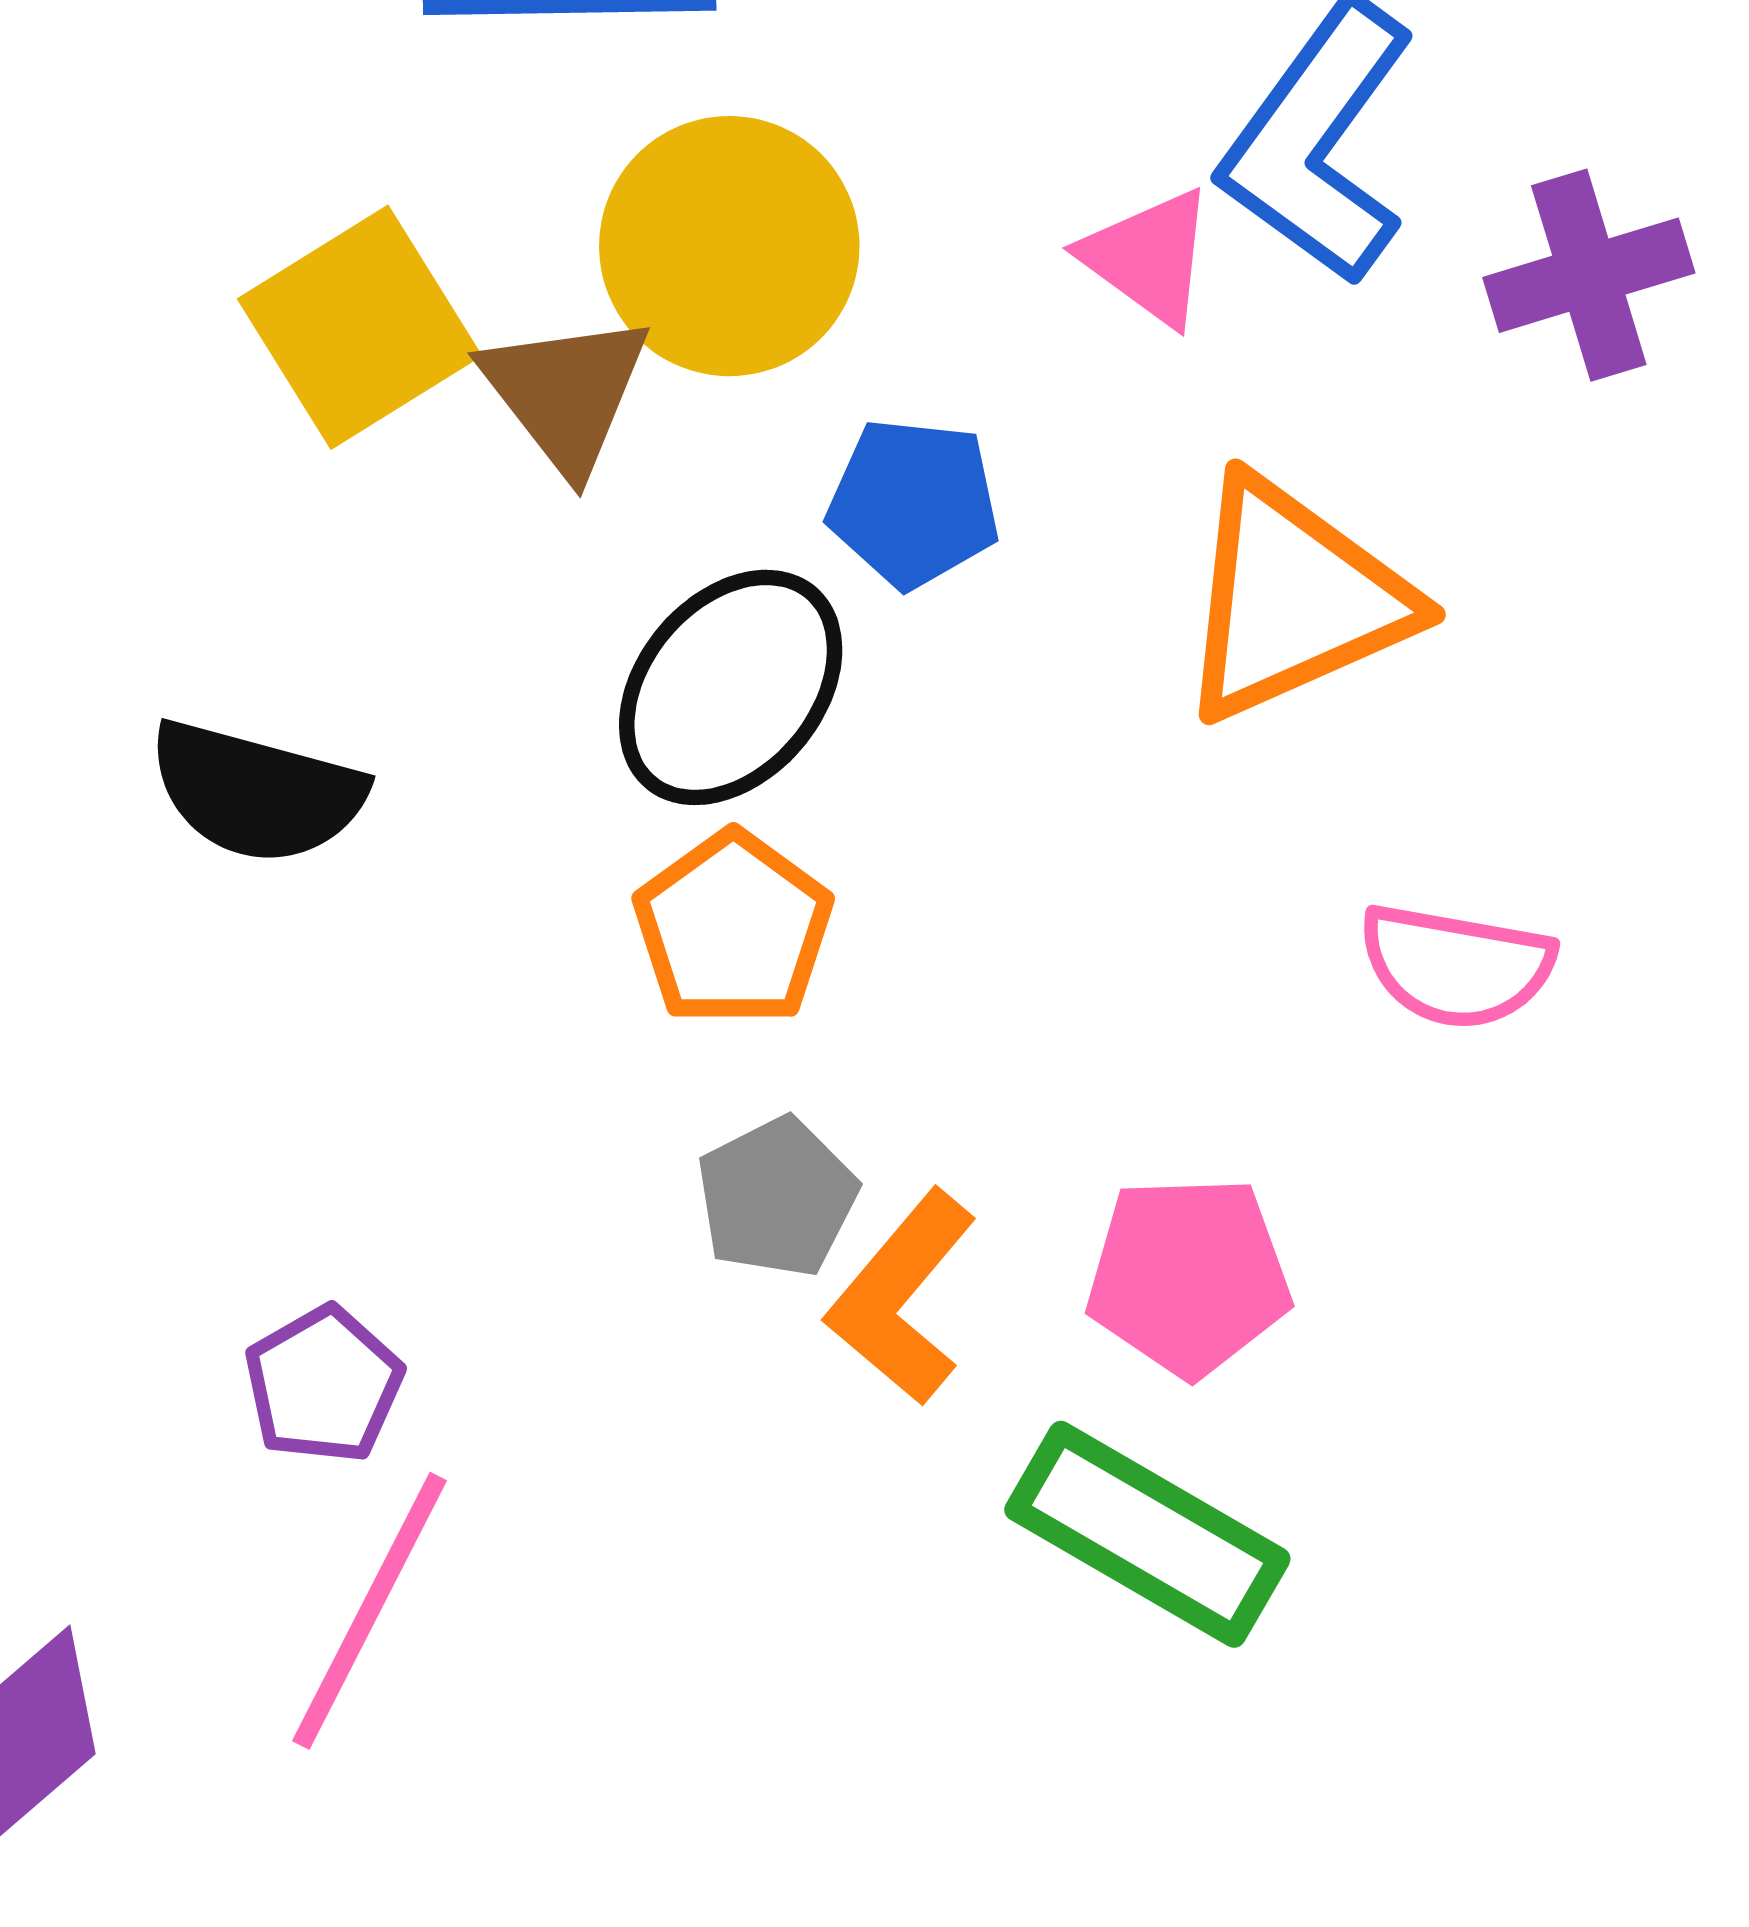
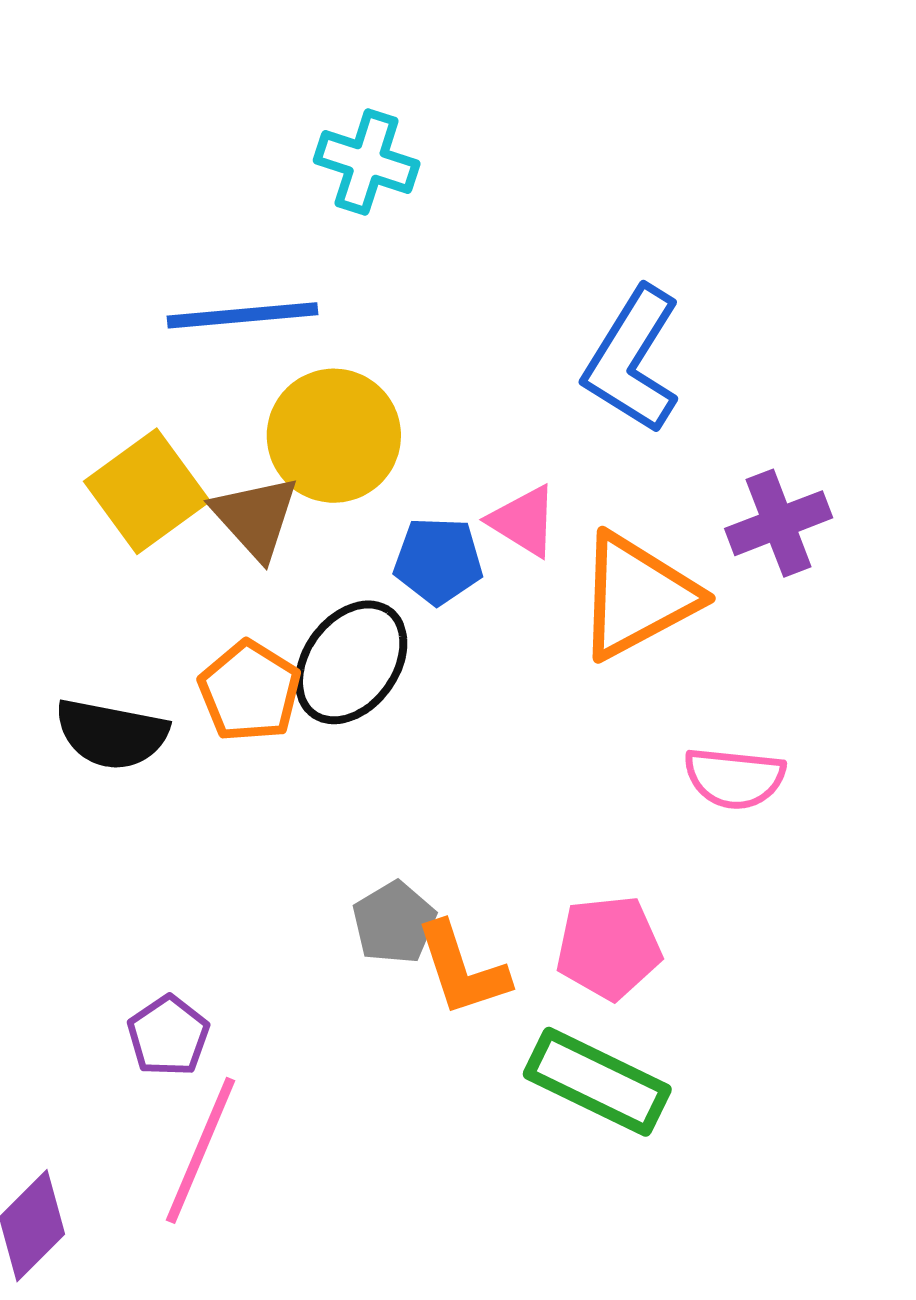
pink triangle: (1149, 257) -> (524, 521), moved
purple cross: (1589, 275) -> (779, 523), moved
orange pentagon: (733, 929) -> (250, 691), moved
orange L-shape: (902, 1297) -> (462, 969), turned -54

